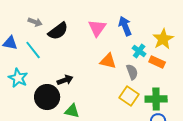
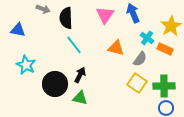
black semicircle: (58, 31) -> (66, 18), turned 125
cyan line: (33, 50) -> (74, 45), moved
gray semicircle: (132, 72) -> (140, 59), turned 56
black arrow: (65, 80) -> (80, 75), moved, turned -42

